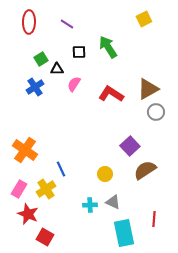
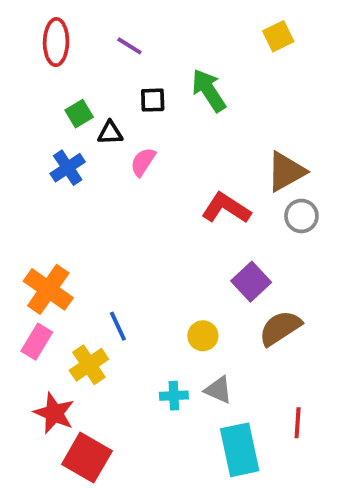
red L-shape: (111, 94) -> (226, 208), moved
pink rectangle: (19, 189) -> (37, 342), moved
red square: (45, 237) -> (87, 458), size x1.4

